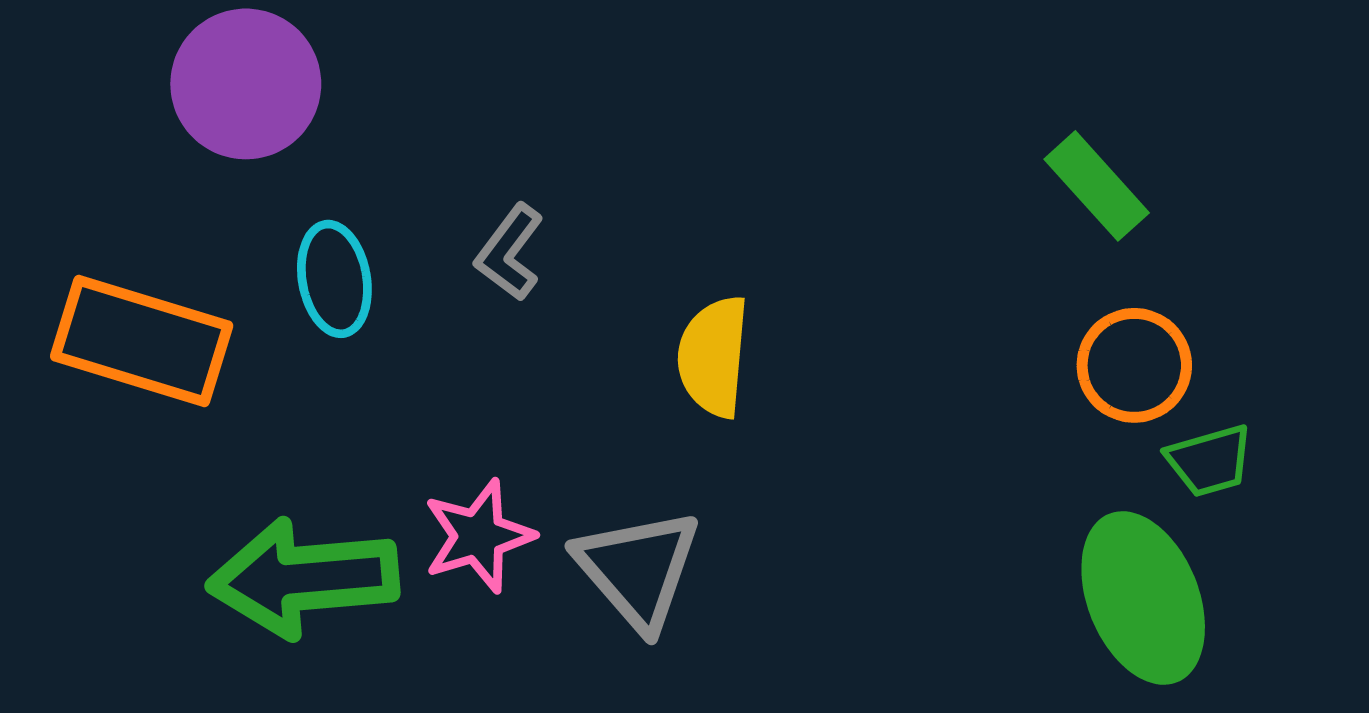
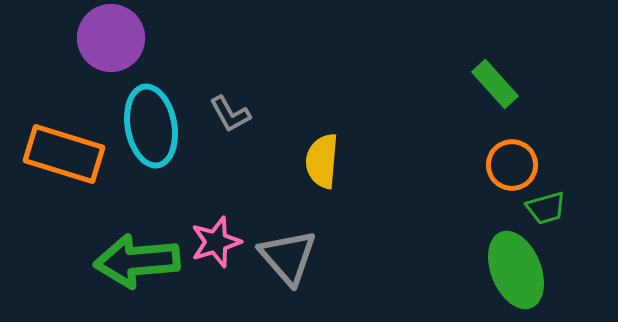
gray L-shape: (509, 252) -> (230, 114), turned -66
cyan ellipse: (334, 279) -> (151, 126), size x1.6

